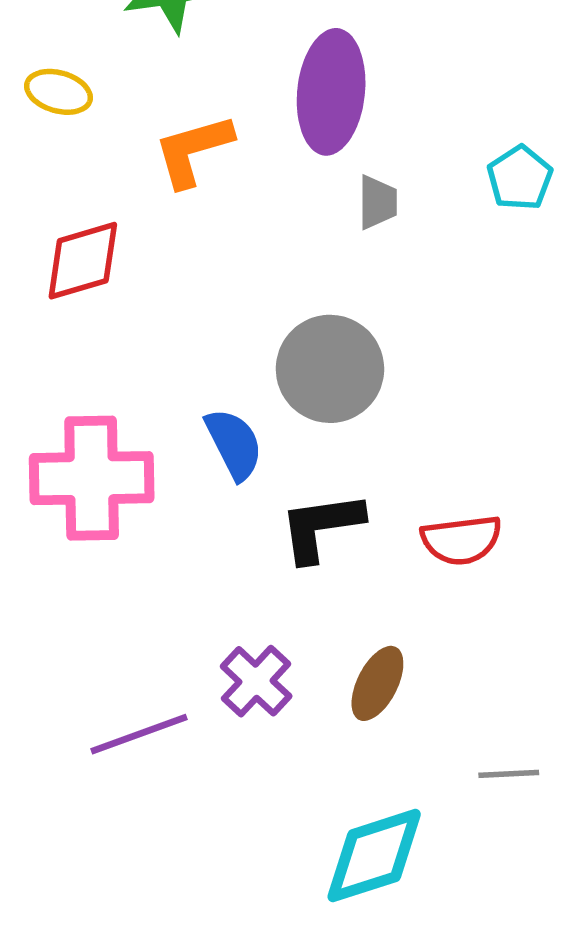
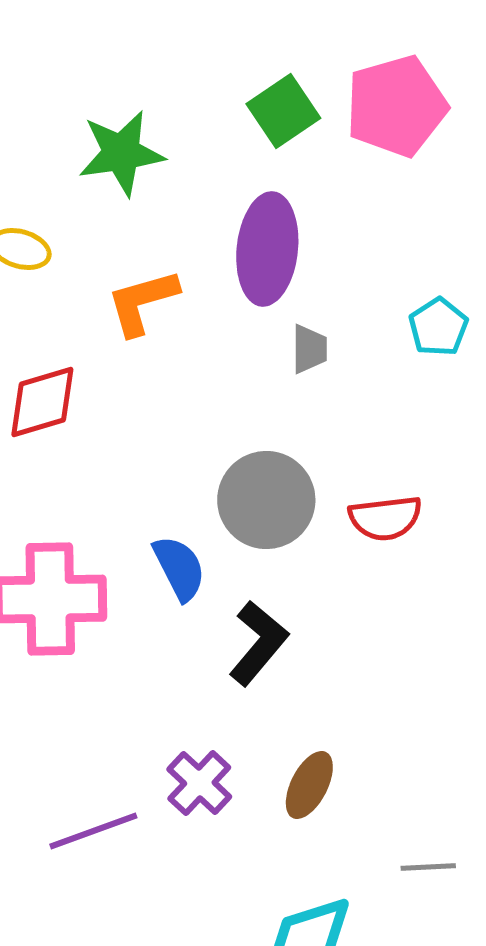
black L-shape: (321, 527) -> (258, 643), turned 138
red semicircle: (461, 540) -> (385, 518), moved

